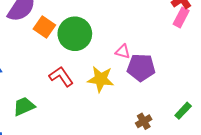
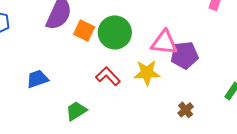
pink triangle: (123, 52) -> (164, 42), size x1.8
brown cross: (144, 121) -> (186, 110), moved

